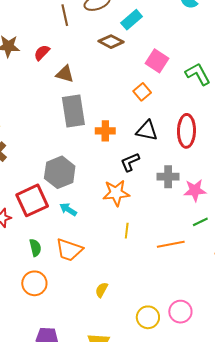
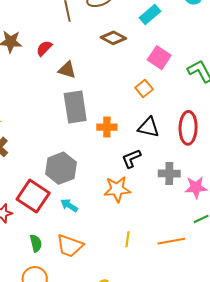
cyan rectangle: (132, 20) -> (150, 15), moved
red square: (32, 200) -> (33, 196), turned -32
yellow line: (127, 231) -> (127, 239), moved

